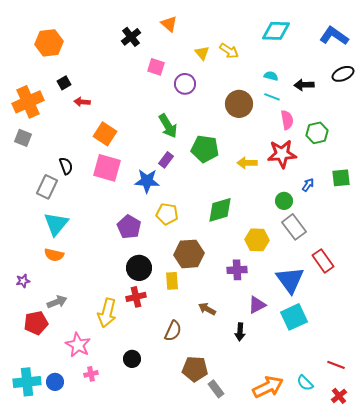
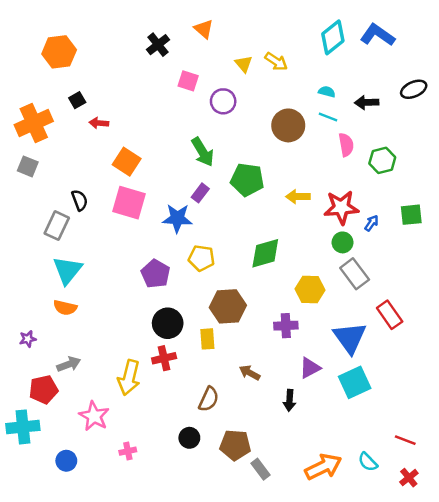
cyan diamond: (276, 31) -> (333, 37), turned -40
blue L-shape: (334, 36) -> (377, 35), moved
red star: (282, 154) -> (341, 207), moved
black circle: (132, 359) -> (189, 438), moved
pink cross: (91, 374) -> (128, 451), moved
cyan cross: (27, 382) -> (23, 427), moved

